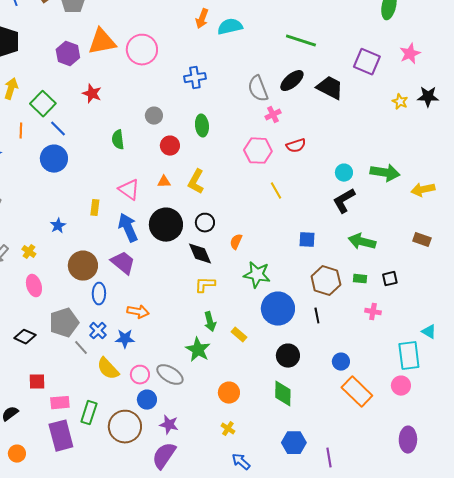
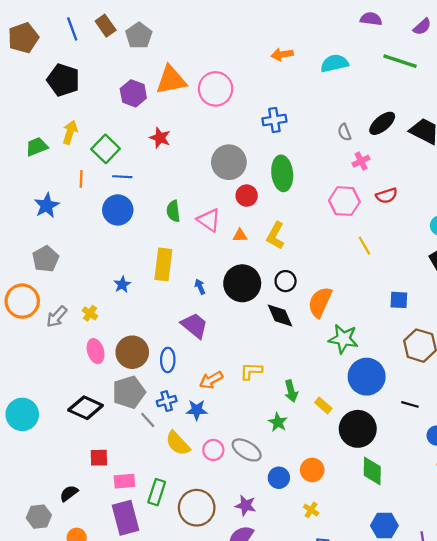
orange arrow: (202, 19) -> (282, 54), turned 60
cyan semicircle: (230, 27) -> (334, 63), moved
green line: (301, 41) -> (400, 61), moved
gray semicircle: (258, 89) -> (344, 132), size x0.6
gray circle: (154, 116) -> (229, 162), size x1.8
green ellipse: (202, 126) -> (282, 173), size x1.4
blue line: (58, 129) -> (122, 177), turned -42
green semicircle: (118, 140) -> (173, 211), moved
pink triangle: (129, 190) -> (209, 220), moved
yellow rectangle: (95, 208) -> (163, 264), size x1.8
blue arrow: (128, 228) -> (200, 287), size x0.5
orange semicircle: (236, 242) -> (320, 302), size x1.8
brown circle: (83, 266) -> (132, 352), moved
yellow L-shape: (205, 285) -> (251, 371), moved
orange arrow: (138, 312) -> (211, 380), turned 140
black line: (317, 316) -> (410, 404), moved, turned -63
blue cross: (98, 331) -> (167, 401), turned 30
black diamond: (25, 337) -> (86, 408), size x1.4
green star: (198, 350) -> (278, 422), size x0.7
black circle: (288, 356) -> (358, 429), moved, size x1.4
blue circle: (147, 400) -> (279, 478), moved

